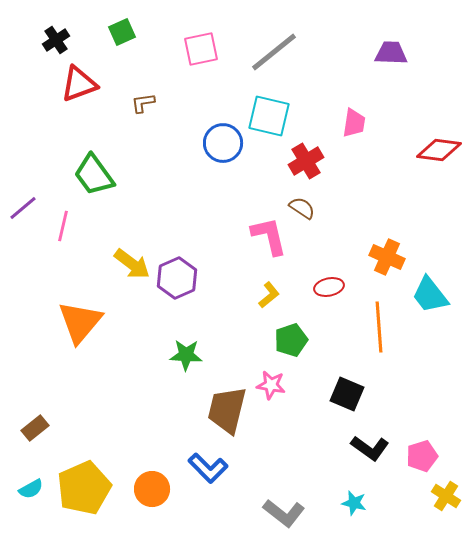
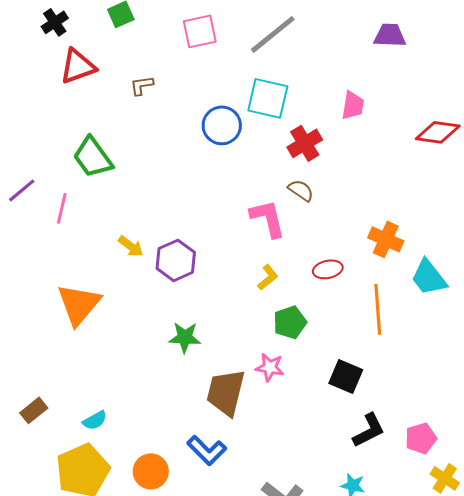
yellow arrow: (132, 264) -> (131, 246), size x0.7
black L-shape: (370, 448) -> (369, 430), turned -63
cyan semicircle: (31, 489) -> (95, 420), moved

